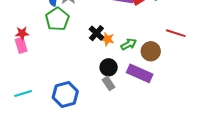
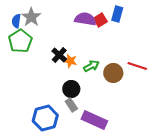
red line: (176, 33) -> (137, 66), moved
purple rectangle: (140, 73) -> (94, 120), moved
blue hexagon: (65, 94) -> (45, 118), moved

